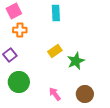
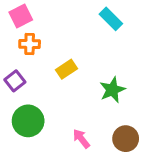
cyan rectangle: (56, 13) -> (111, 19), moved, turned -42
yellow rectangle: (55, 51) -> (67, 69), moved

